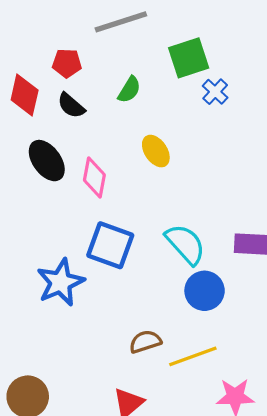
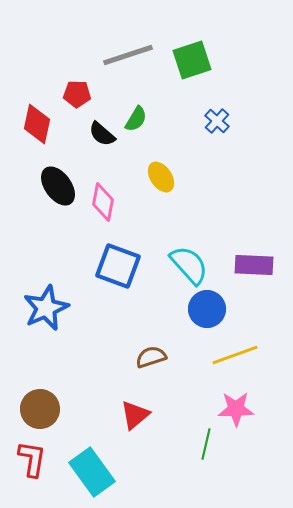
green square: (189, 58) -> (192, 60), moved
black semicircle: (71, 106) -> (102, 134), moved
blue star: (61, 282) -> (46, 308), moved
yellow line: (193, 356) -> (235, 355), moved

